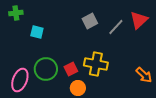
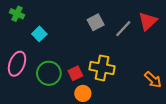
green cross: (16, 13) -> (17, 14), turned 32
cyan square: (37, 32) -> (39, 34), turned 32
pink ellipse: (20, 80) -> (17, 64), moved

